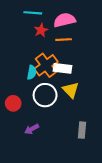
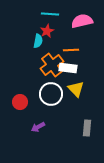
cyan line: (33, 13) -> (50, 14), moved
pink semicircle: (65, 20) -> (82, 21), moved
orange line: (64, 40) -> (71, 50), moved
cyan semicircle: (32, 72) -> (38, 41), moved

